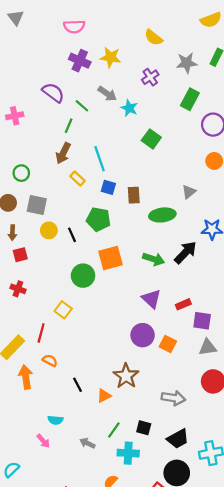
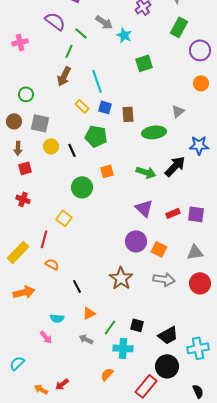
green square: (151, 139) -> (144, 63), turned 36
yellow rectangle: (77, 179) -> (82, 106), moved
orange square: (111, 258) -> (107, 171), size x0.6
purple square: (202, 321) -> (196, 214), moved
orange arrow: (26, 377) -> (24, 292), moved, turned 85
orange triangle: (104, 396) -> (89, 313), moved
gray arrow: (173, 398) -> (164, 279), moved

